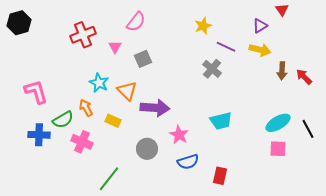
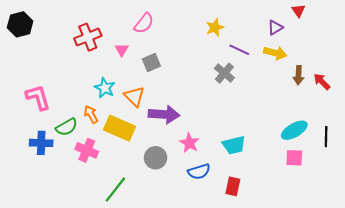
yellow rectangle: (113, 121) -> (120, 128), size x1.8
cyan trapezoid: (221, 121) -> (234, 145), moved
black line: (308, 129) -> (326, 137), turned 30

